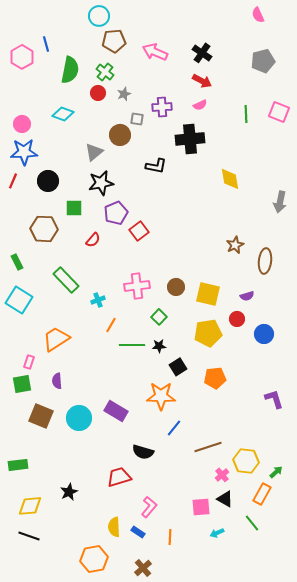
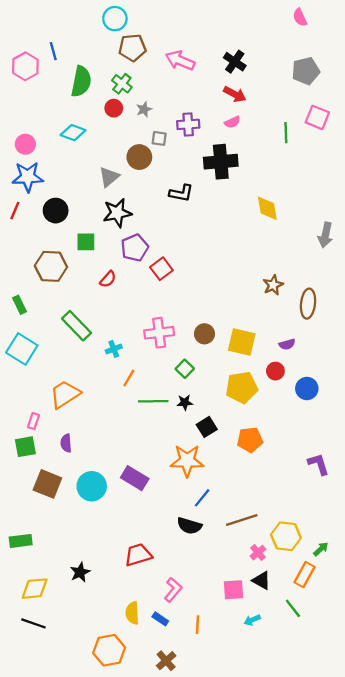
pink square: (279, 112) -> (317, 117), moved
black semicircle: (143, 452) -> (189, 526), moved

